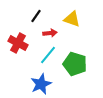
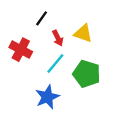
yellow triangle: (72, 19) -> (83, 33), moved
red arrow: (50, 33) -> (58, 38), turned 72

